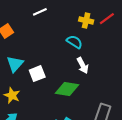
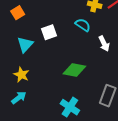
white arrow: (83, 65) -> (104, 44), moved
white square: (37, 74) -> (49, 32), moved

